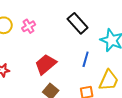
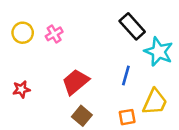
black rectangle: (78, 23) -> (132, 26), moved

